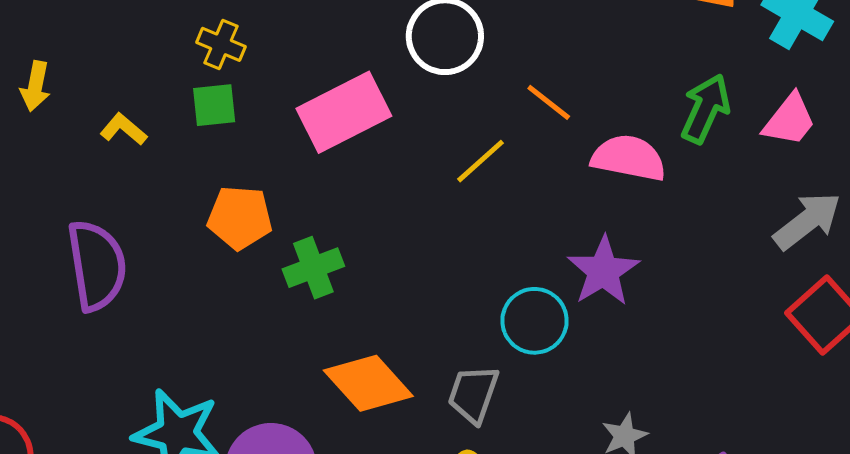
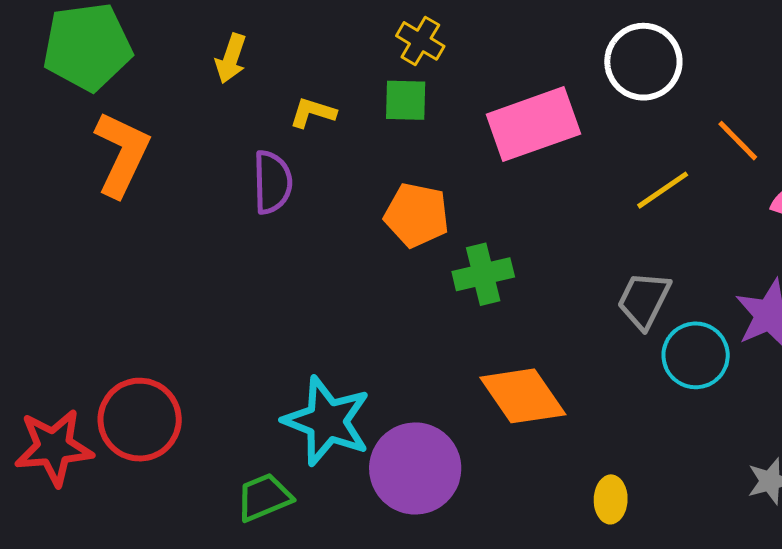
yellow L-shape: (124, 129) -> (313, 113), turned -30
purple semicircle: (97, 265) -> (272, 182), moved, size x0.7
gray trapezoid: (473, 394) -> (644, 300), moved

